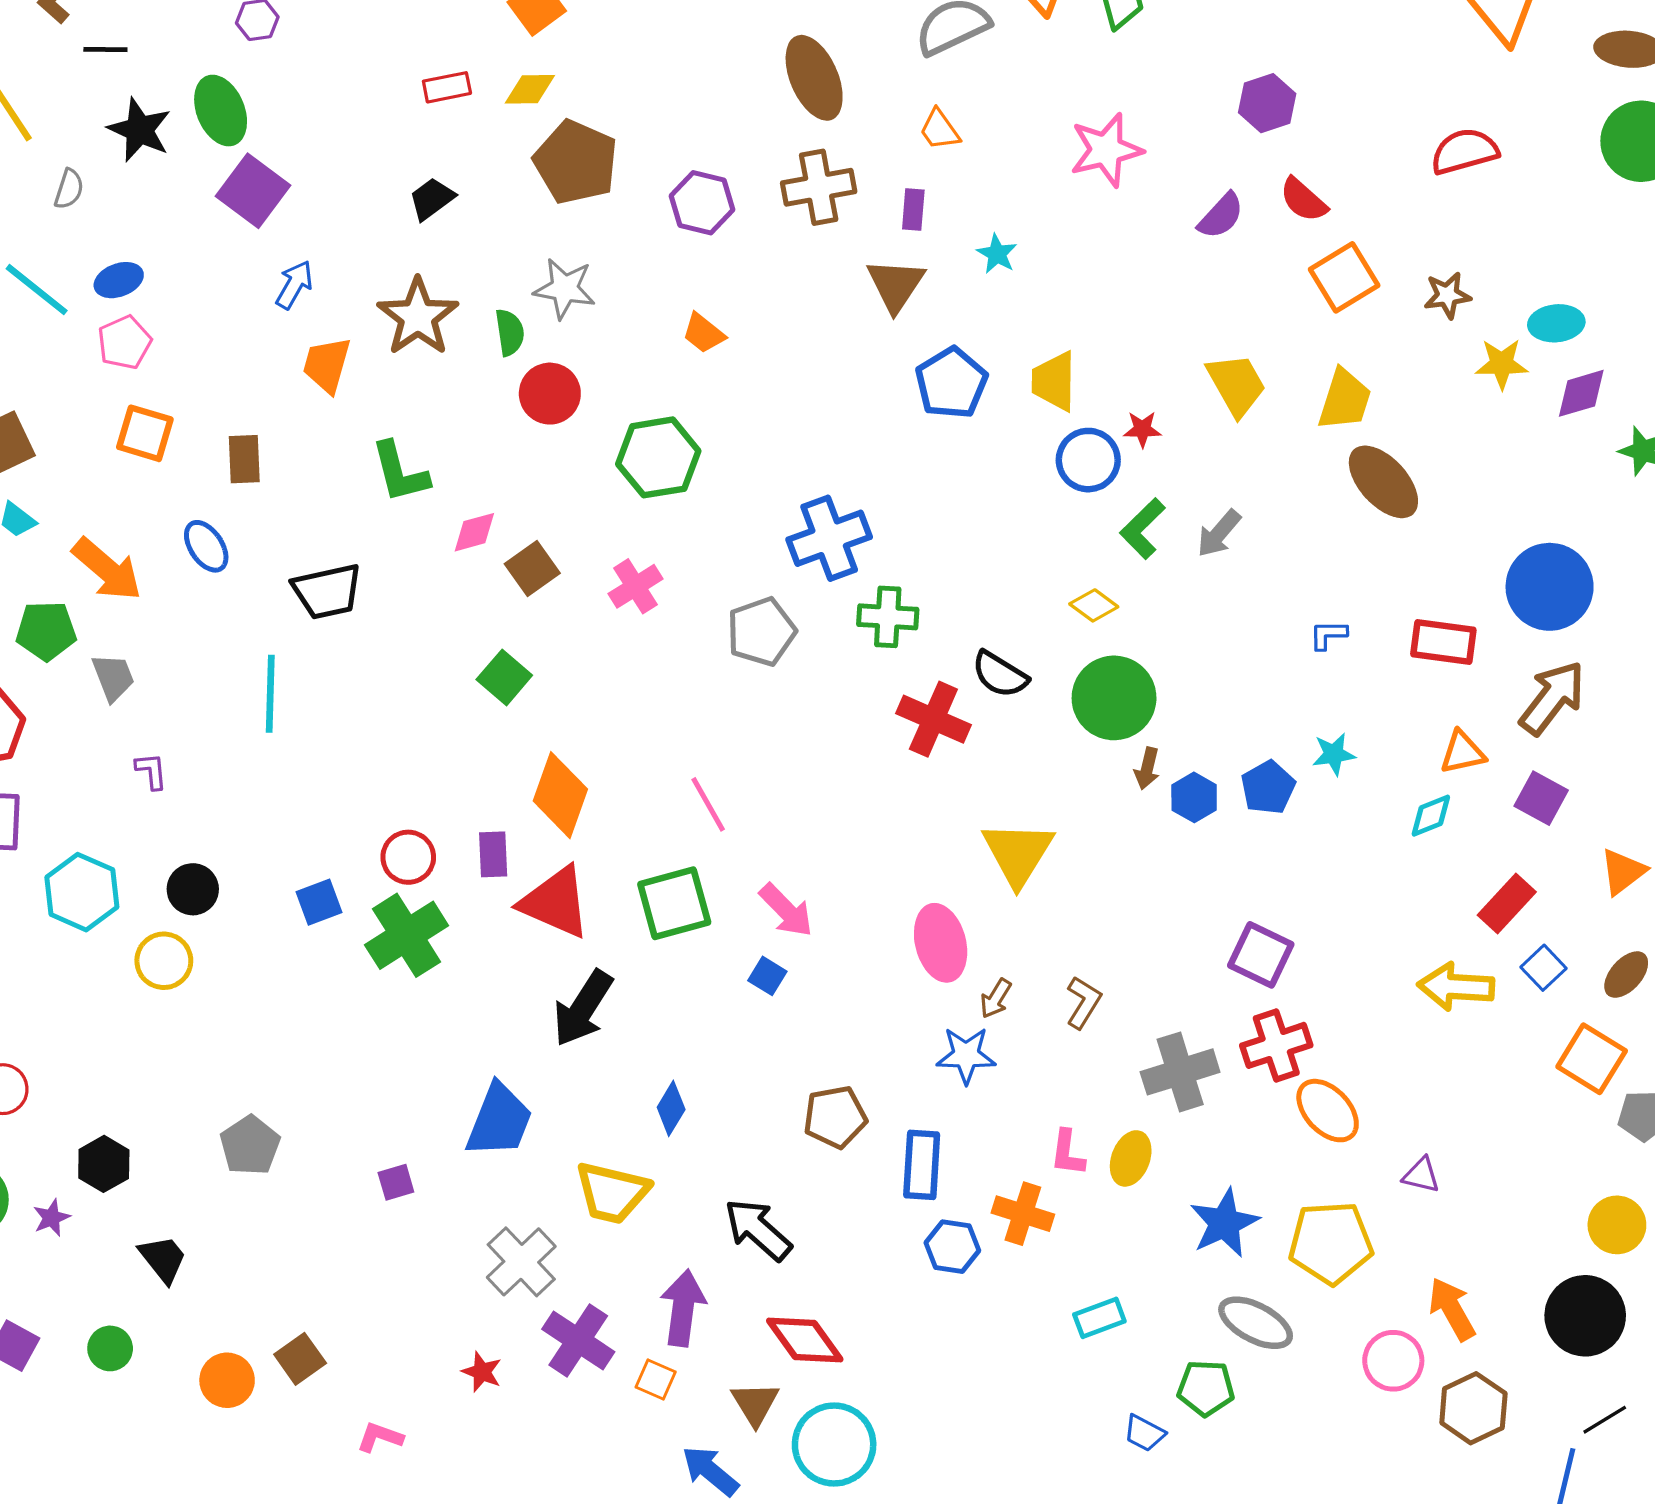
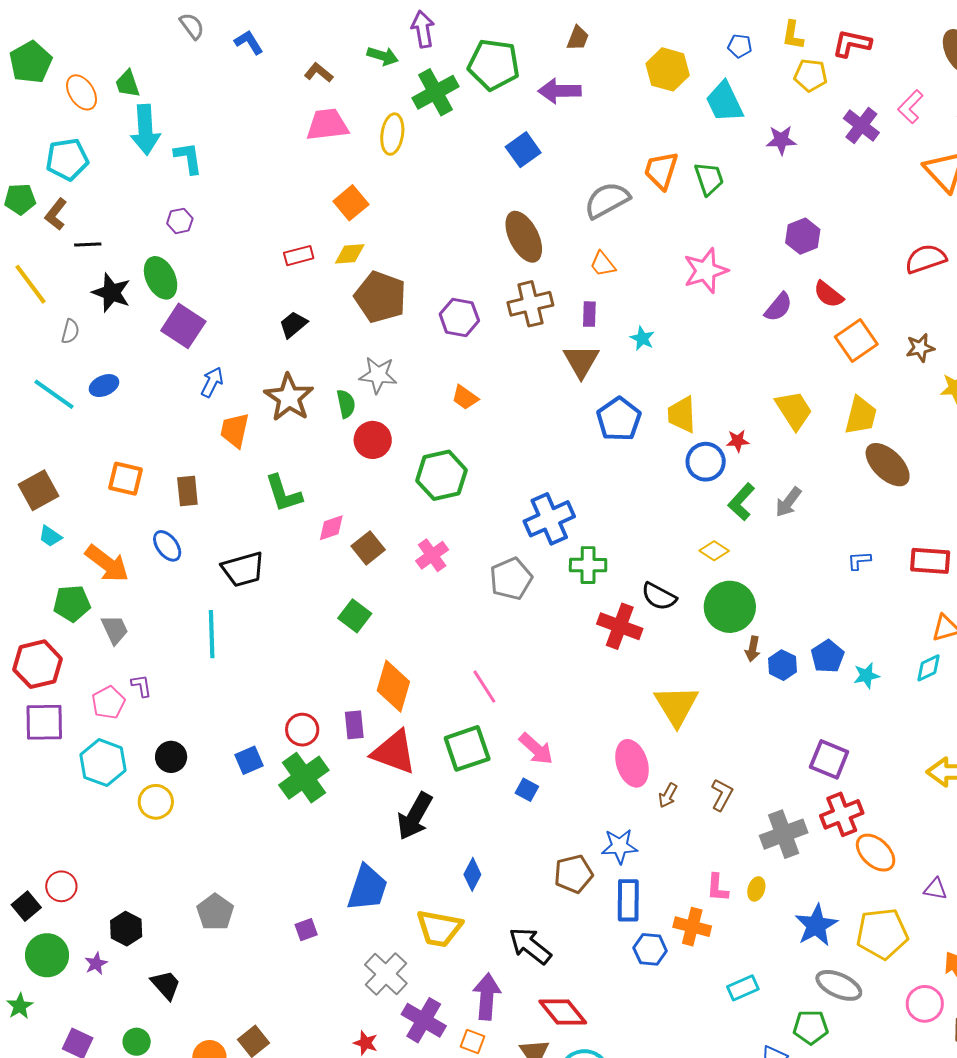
pink pentagon: (125, 342) -> (108, 703), moved
cyan star: (1334, 754) -> (866, 676), moved
blue star: (966, 1055) -> (620, 846), moved
yellow ellipse: (1131, 1158) -> (756, 889), size x0.7

